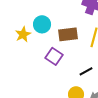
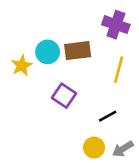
brown rectangle: (68, 34) -> (78, 51), moved

